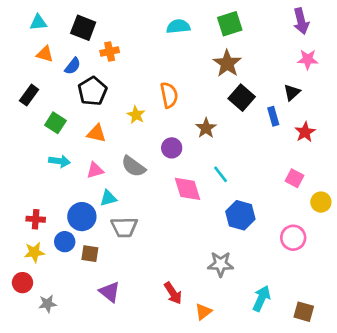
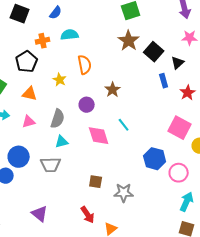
cyan semicircle: (178, 26) -> (70, 35), moved
orange cross: (110, 52) -> (43, 41), moved
blue semicircle: (73, 66) -> (56, 13), moved
black square: (242, 98) -> (154, 52), moved
gray semicircle: (133, 166) -> (58, 119), turned -108
pink square: (294, 178) -> (180, 128), size x1.6
cyan triangle: (108, 198) -> (62, 142), moved
blue hexagon: (240, 215) -> (155, 159), moved
brown square: (90, 254) -> (96, 182), moved
cyan arrow: (261, 298) -> (187, 202), moved

